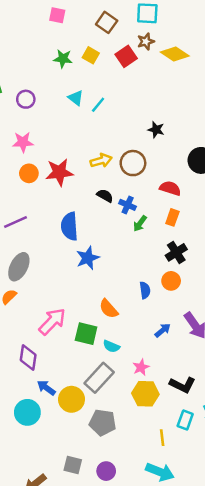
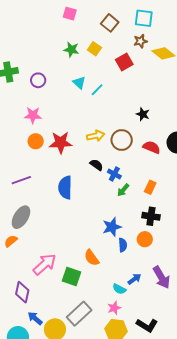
red square: (126, 56) -> (124, 62), moved
red semicircle: (170, 188) -> (152, 147), moved
black cross: (176, 252) -> (151, 216), turned 36
blue star: (88, 258) -> (112, 227), moved
cyan semicircle: (111, 346) -> (119, 289), moved

